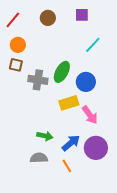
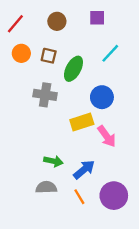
brown square: (16, 65) -> (49, 56), moved
green ellipse: (62, 72) -> (73, 69), moved
purple circle: (96, 148) -> (114, 196), moved

